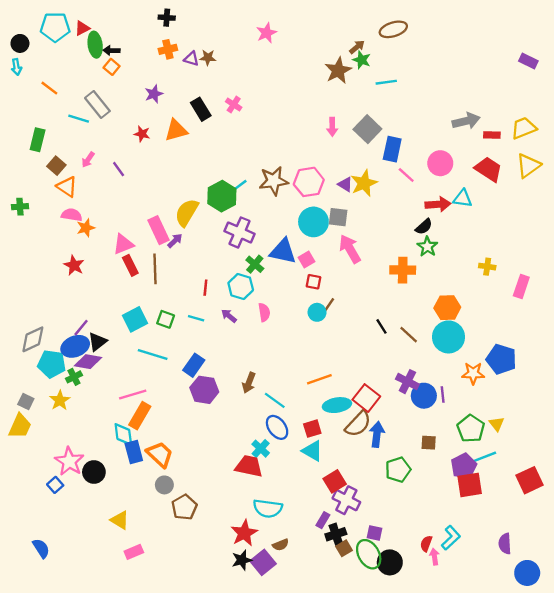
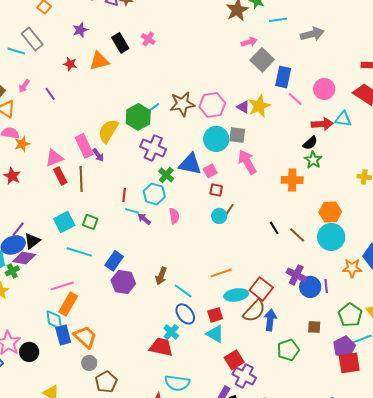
gray arrow: (466, 121) -> (312, 34), moved
pink arrow: (332, 127) -> (249, 42), moved, turned -105
purple arrow: (175, 241) -> (98, 155), turned 96
cyan line: (196, 318) -> (132, 211), moved

